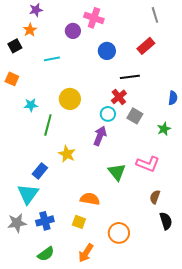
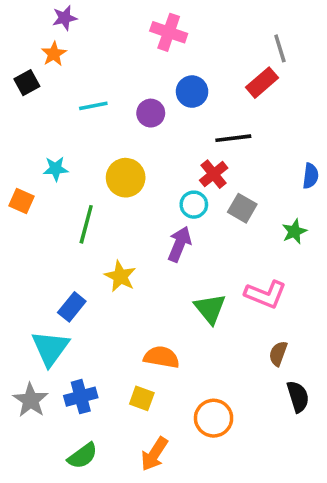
gray line: (155, 15) -> (280, 48), moved
purple circle: (73, 31) -> (151, 113), moved
orange square: (12, 79) -> (22, 201), moved
cyan star: (31, 105) -> (56, 169), moved
gray star: (17, 223) -> (31, 400), turned -30

